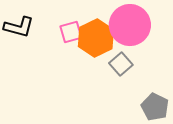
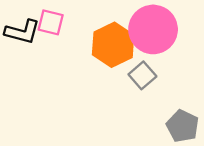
pink square: (71, 32) -> (51, 22), moved, turned 30

